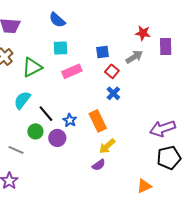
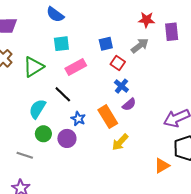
cyan semicircle: (22, 100) -> (37, 109), moved
black line: (46, 114) -> (63, 94), moved
purple semicircle: (99, 165) -> (129, 105), moved
orange triangle: (144, 186) -> (162, 166), moved

